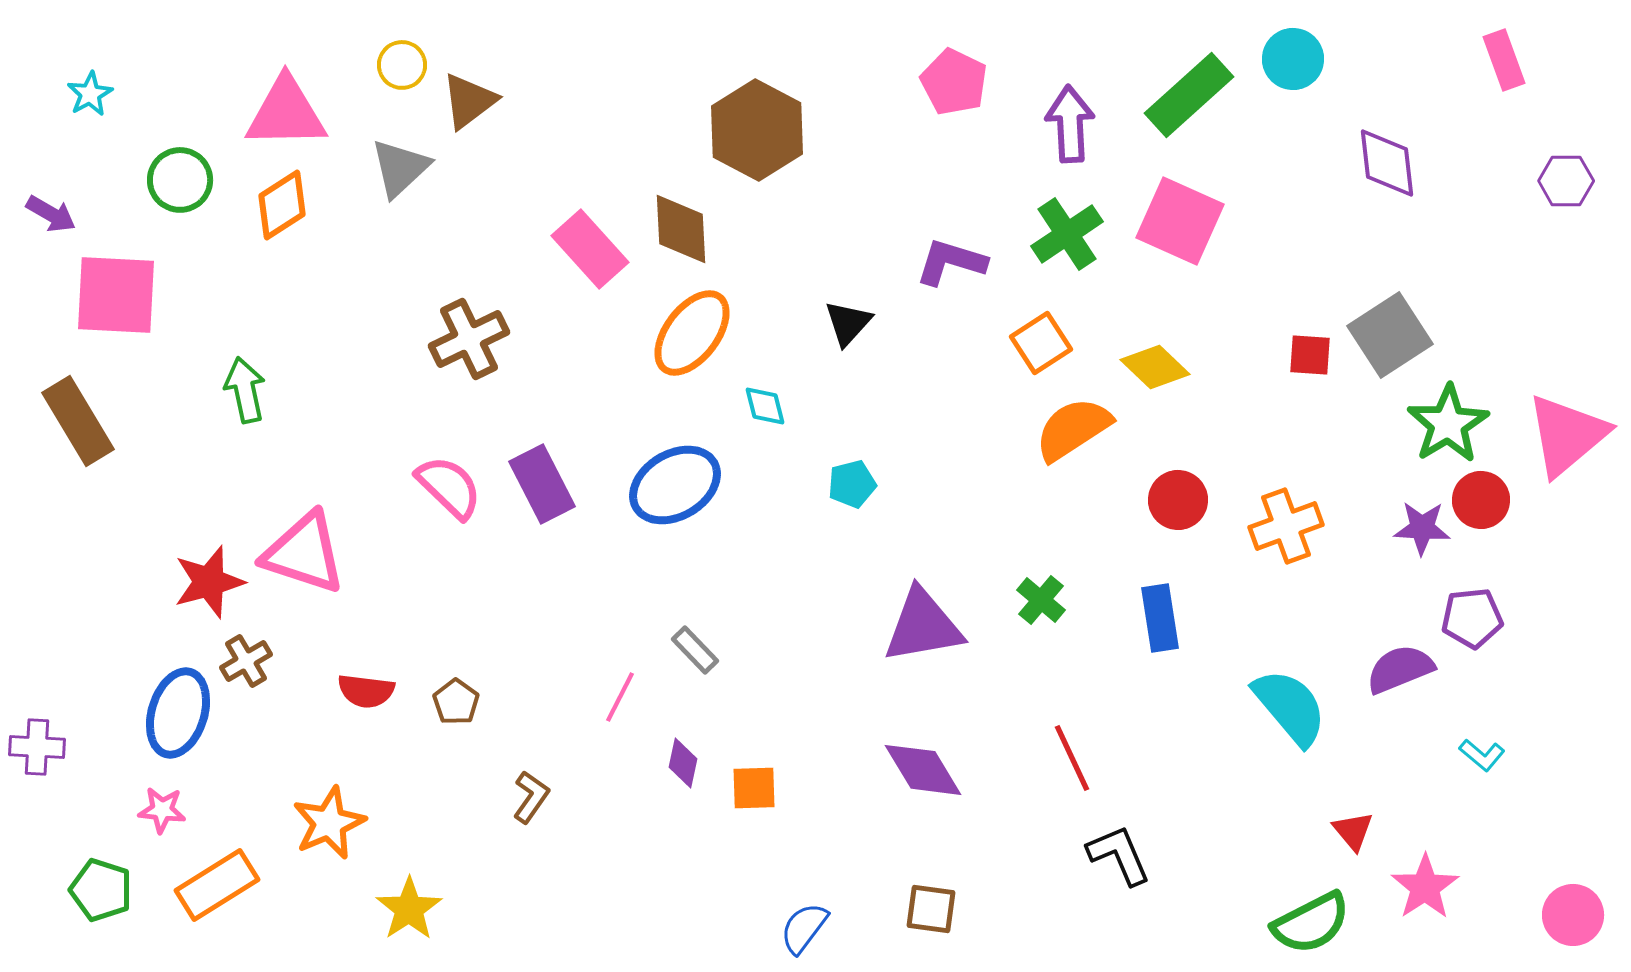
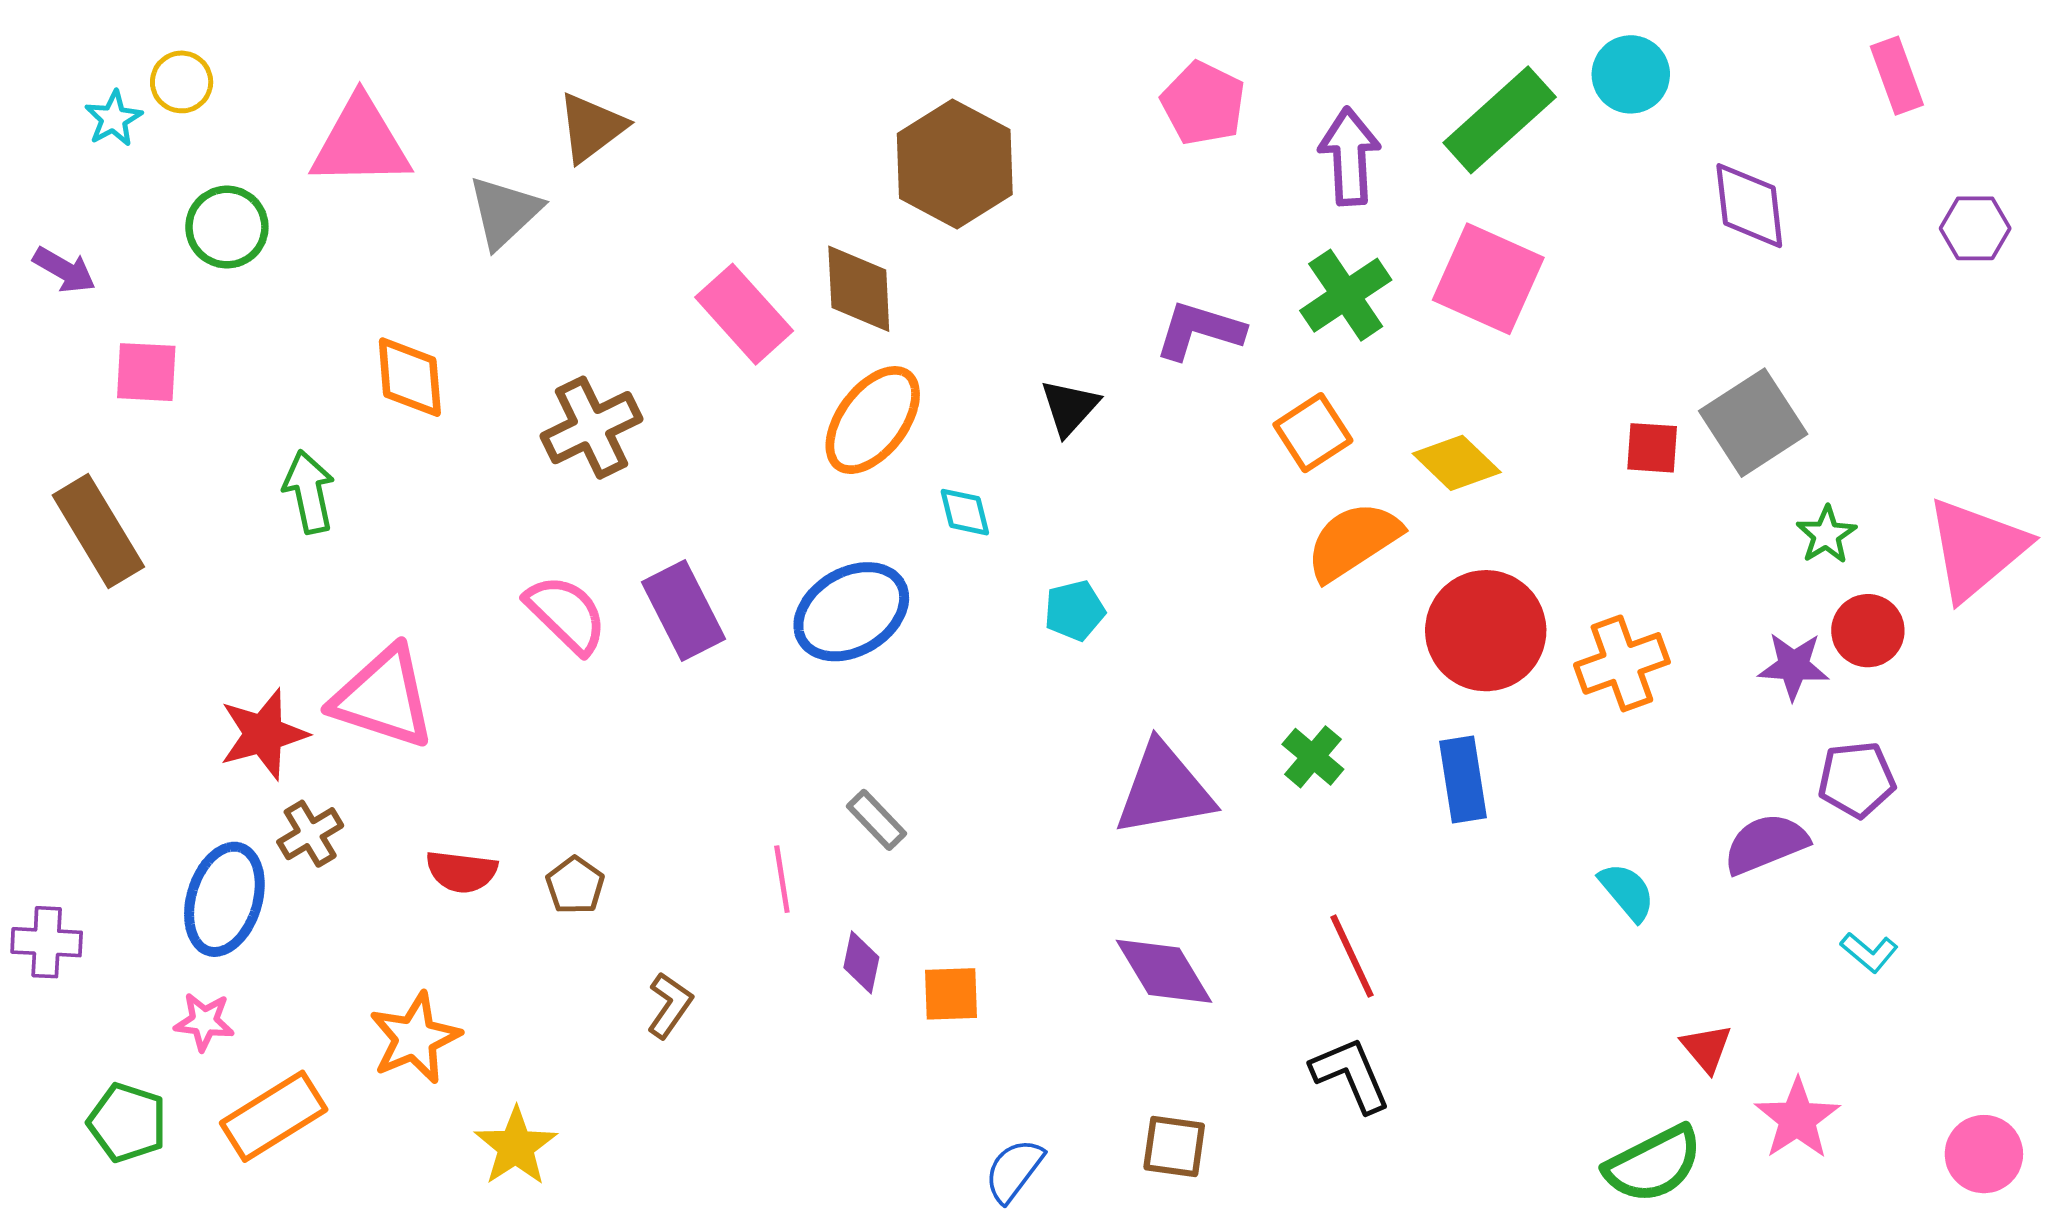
yellow circle: (402, 65) -> (182, 82), moved
orange diamond: (282, 205) -> (410, 377), moved, turned -62
pink square: (116, 295) -> (146, 372), size x0.6
green star: (1448, 424) -> (1826, 535), size x0.6
red circle: (1178, 500) -> (1486, 631), size x1.6
pink line: (620, 697) -> (782, 879), turned -36
cyan semicircle: (1290, 707) -> (1627, 892), size x0.6
black L-shape: (1119, 855) -> (1351, 1075), moved

